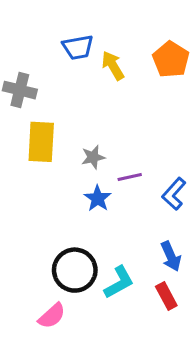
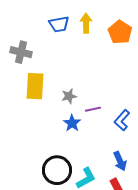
yellow arrow: (113, 66) -> (86, 23), moved, turned 30

